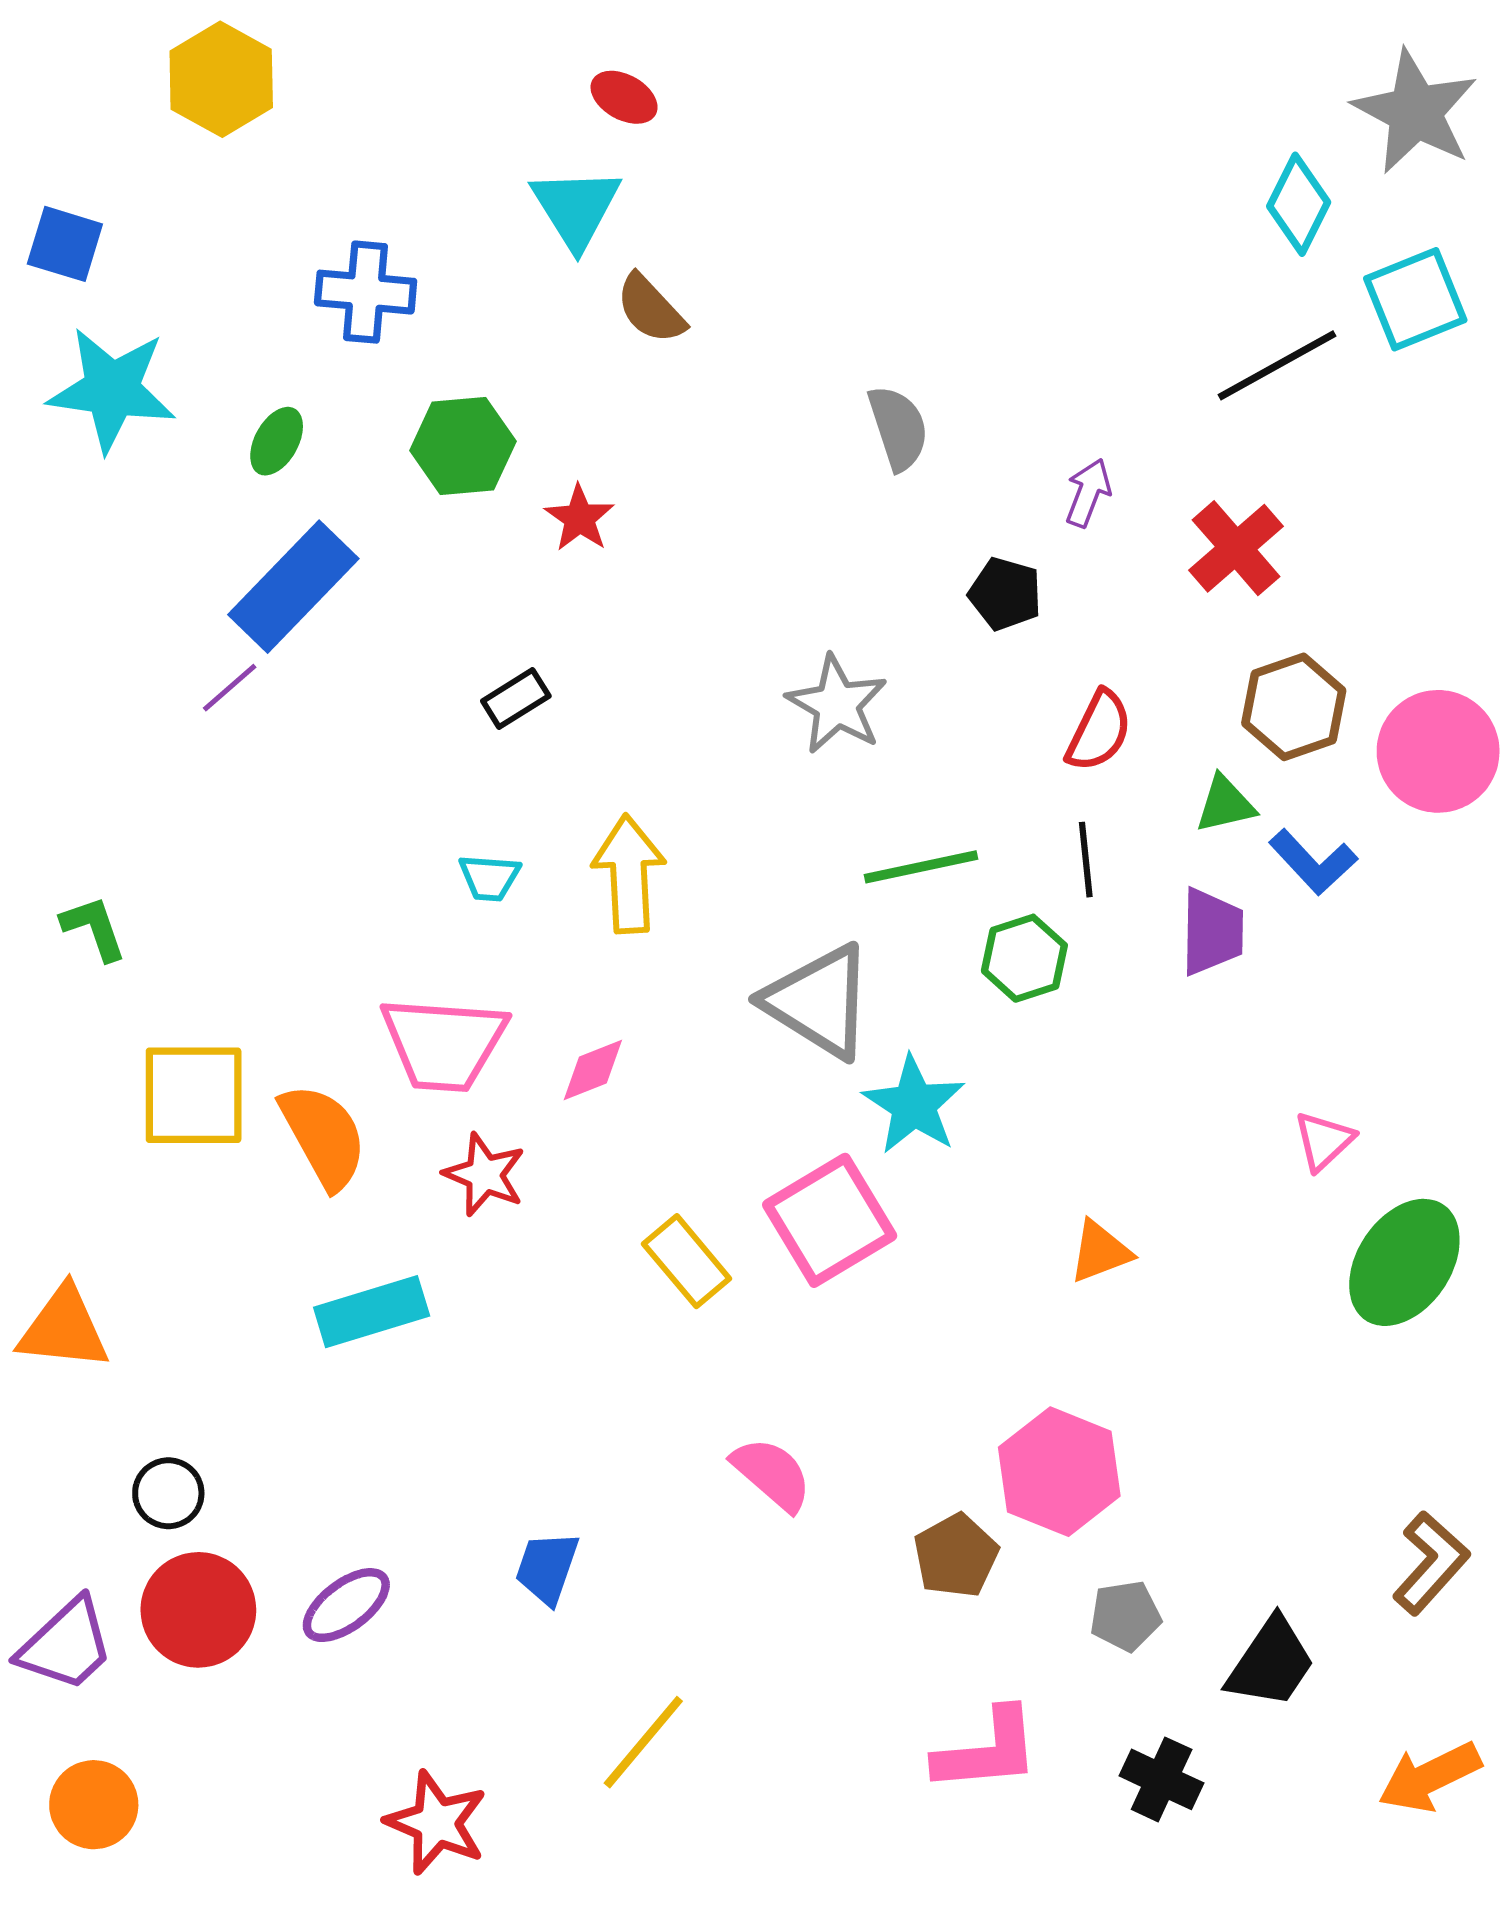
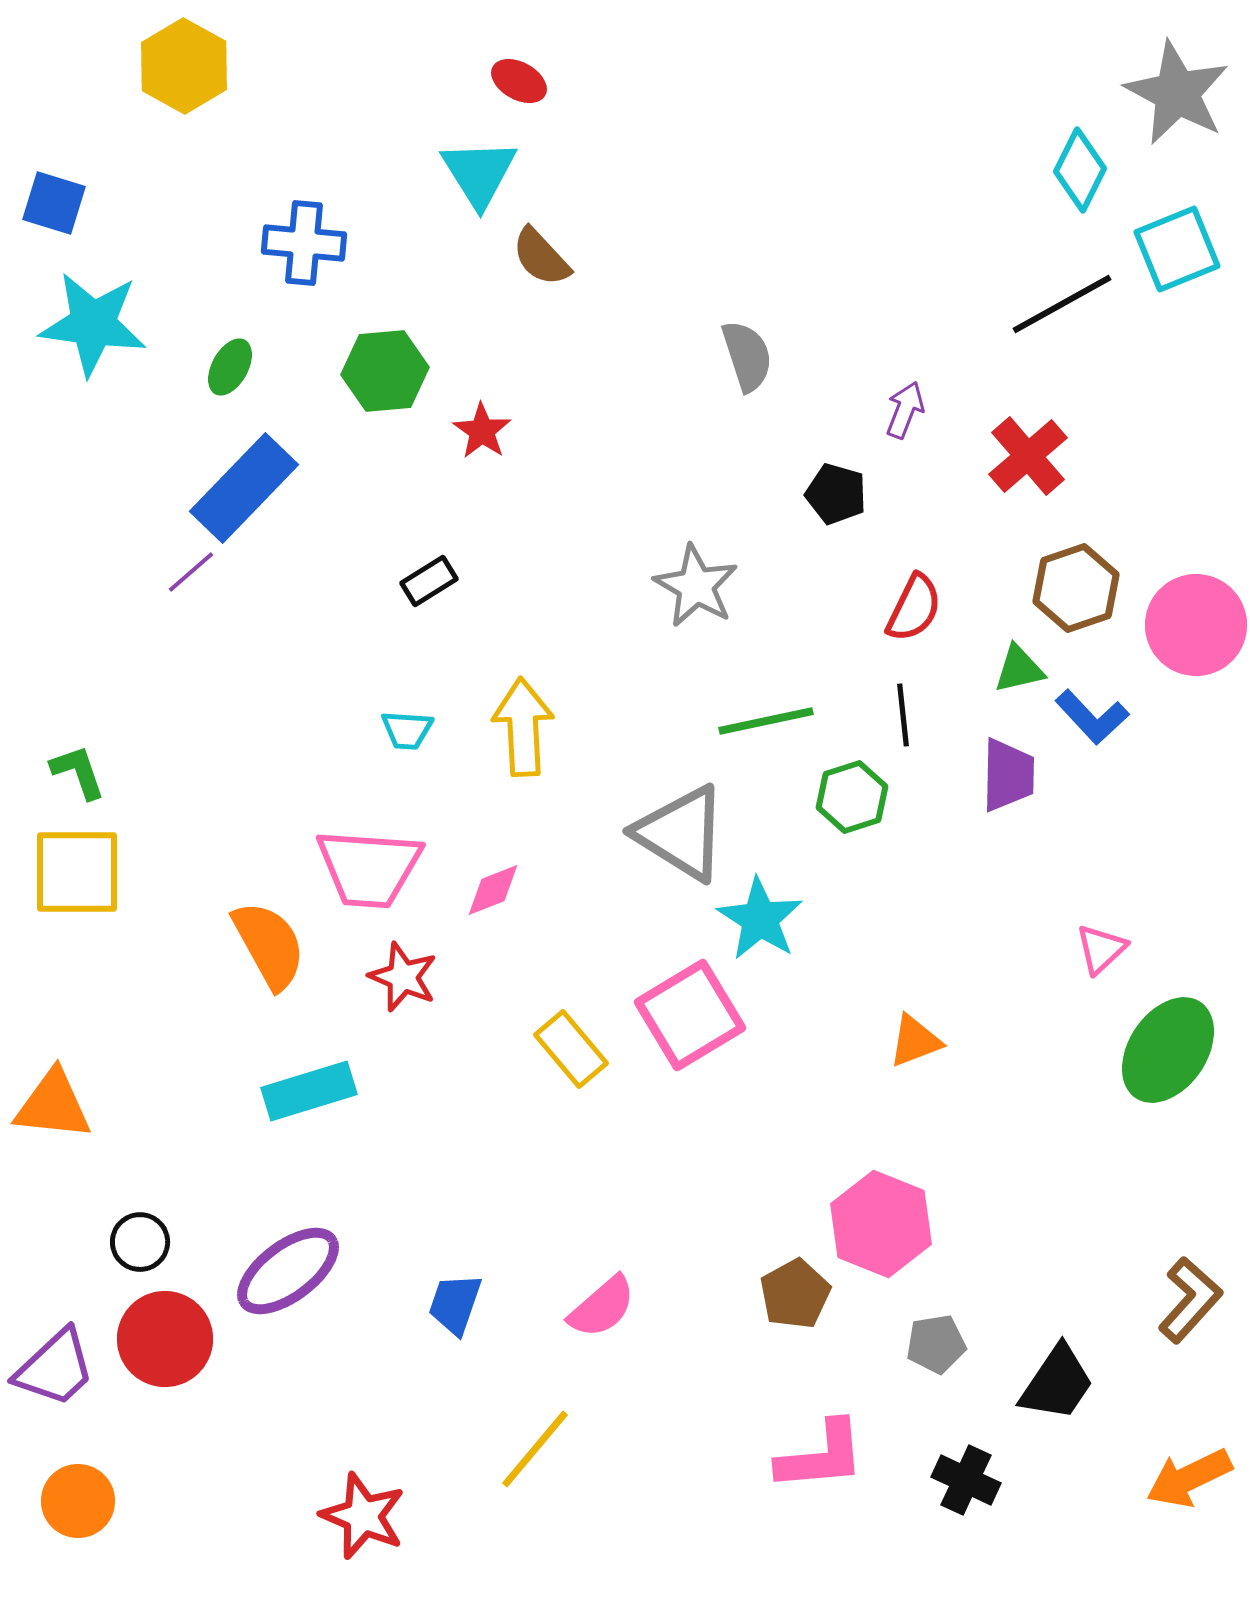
yellow square: (194, 1095) -> (77, 872), moved
pink semicircle: (772, 1474) -> (602, 1307), moved, turned 98
purple ellipse: (346, 1605) -> (288, 1271), moved, size x1.4

